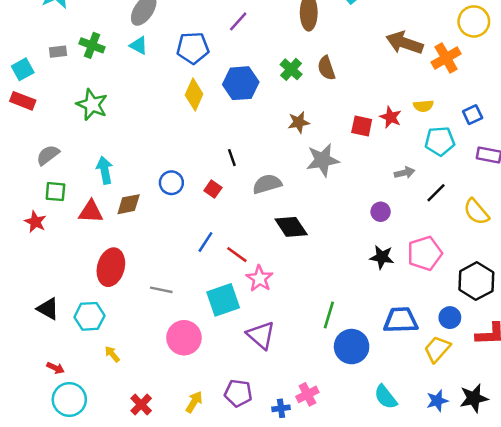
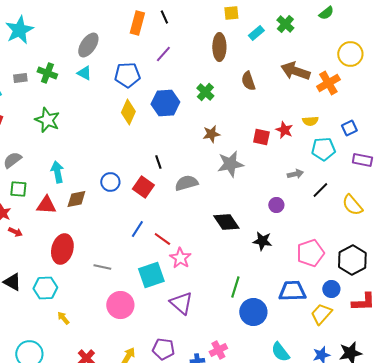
brown semicircle: (326, 68) -> (248, 81), moved
red square: (213, 189) -> (143, 187), size x1.5
black diamond: (291, 227) -> (226, 222), moved
pink pentagon: (425, 253) -> (310, 253), moved
black star: (382, 257) -> (262, 241), moved
red arrow: (55, 368) -> (15, 232), moved

